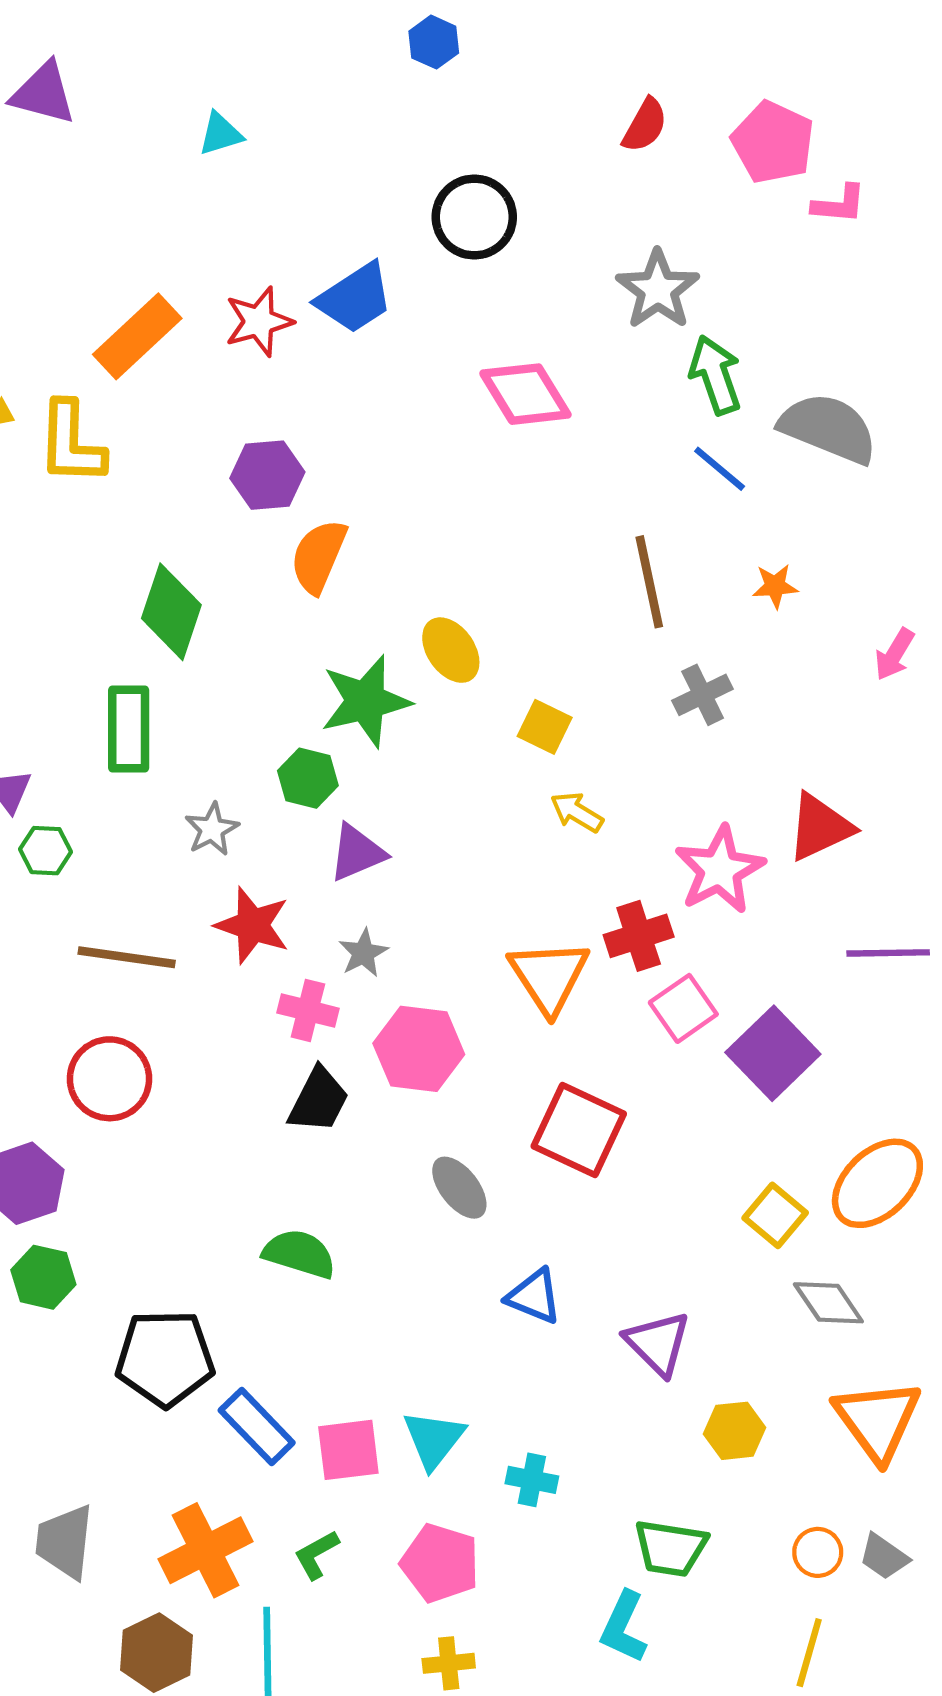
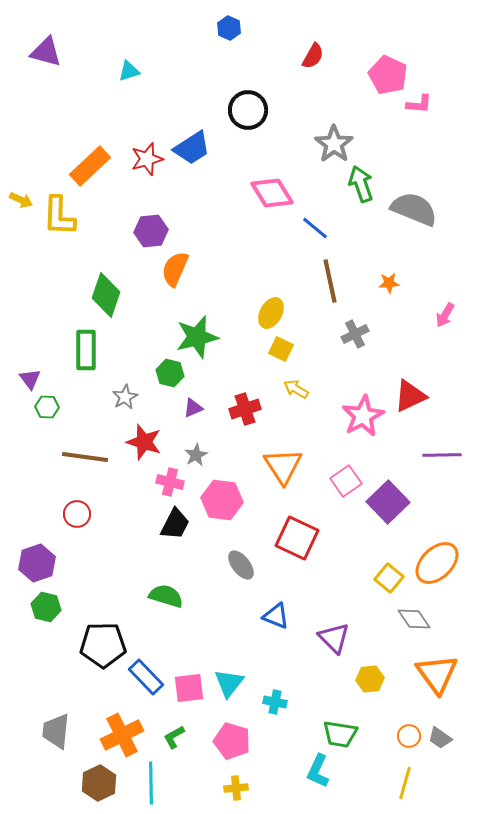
red semicircle: (645, 125) -> (313, 56), moved
blue line: (720, 469) -> (315, 228), moved
yellow ellipse: (451, 650) -> (271, 313), moved, turned 64
purple triangle: (357, 853) -> (193, 408), size x0.7
red cross: (639, 936) -> (245, 409), moved
red circle: (110, 1079) -> (77, 514), size x0.7

